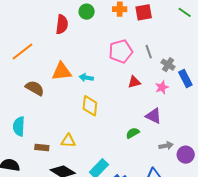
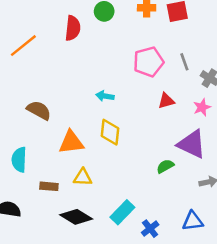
orange line: (23, 51) -> (23, 46), moved
orange triangle: (62, 71) -> (71, 142), moved
purple triangle: (154, 116) -> (192, 144), size x1.4

